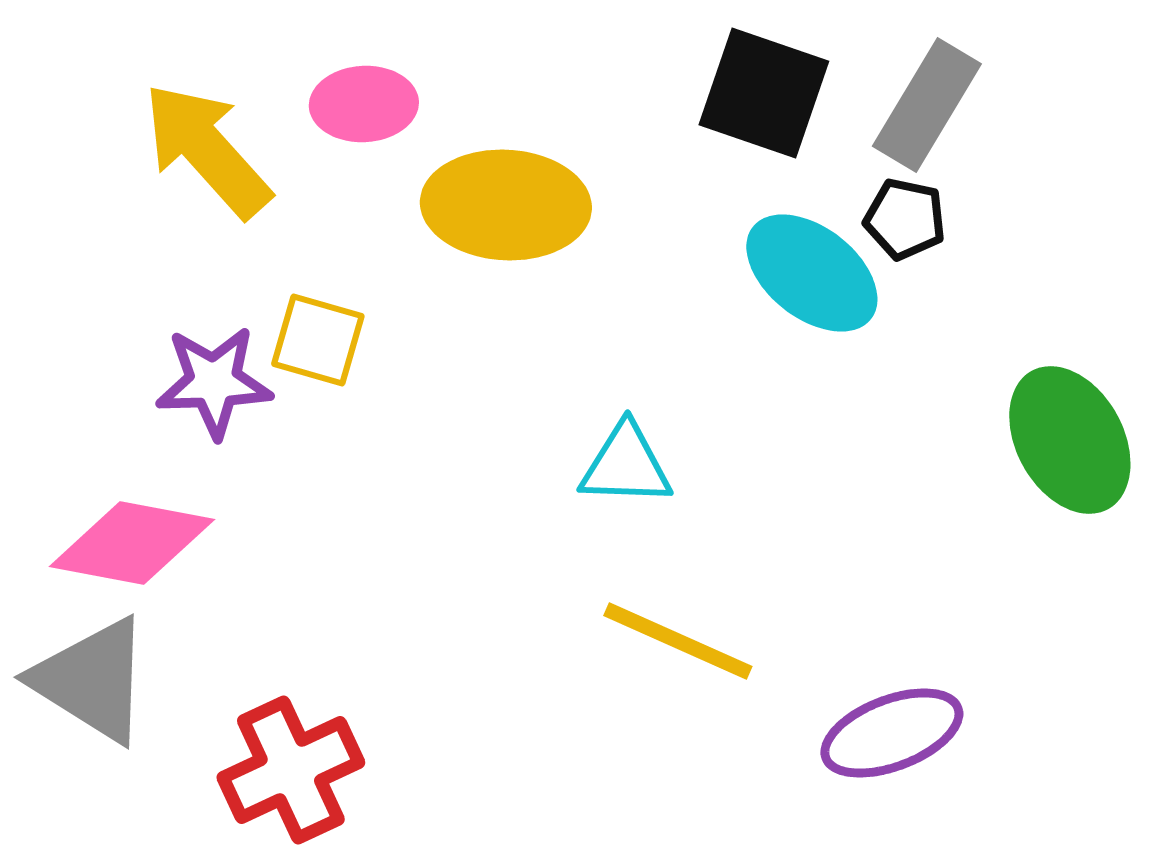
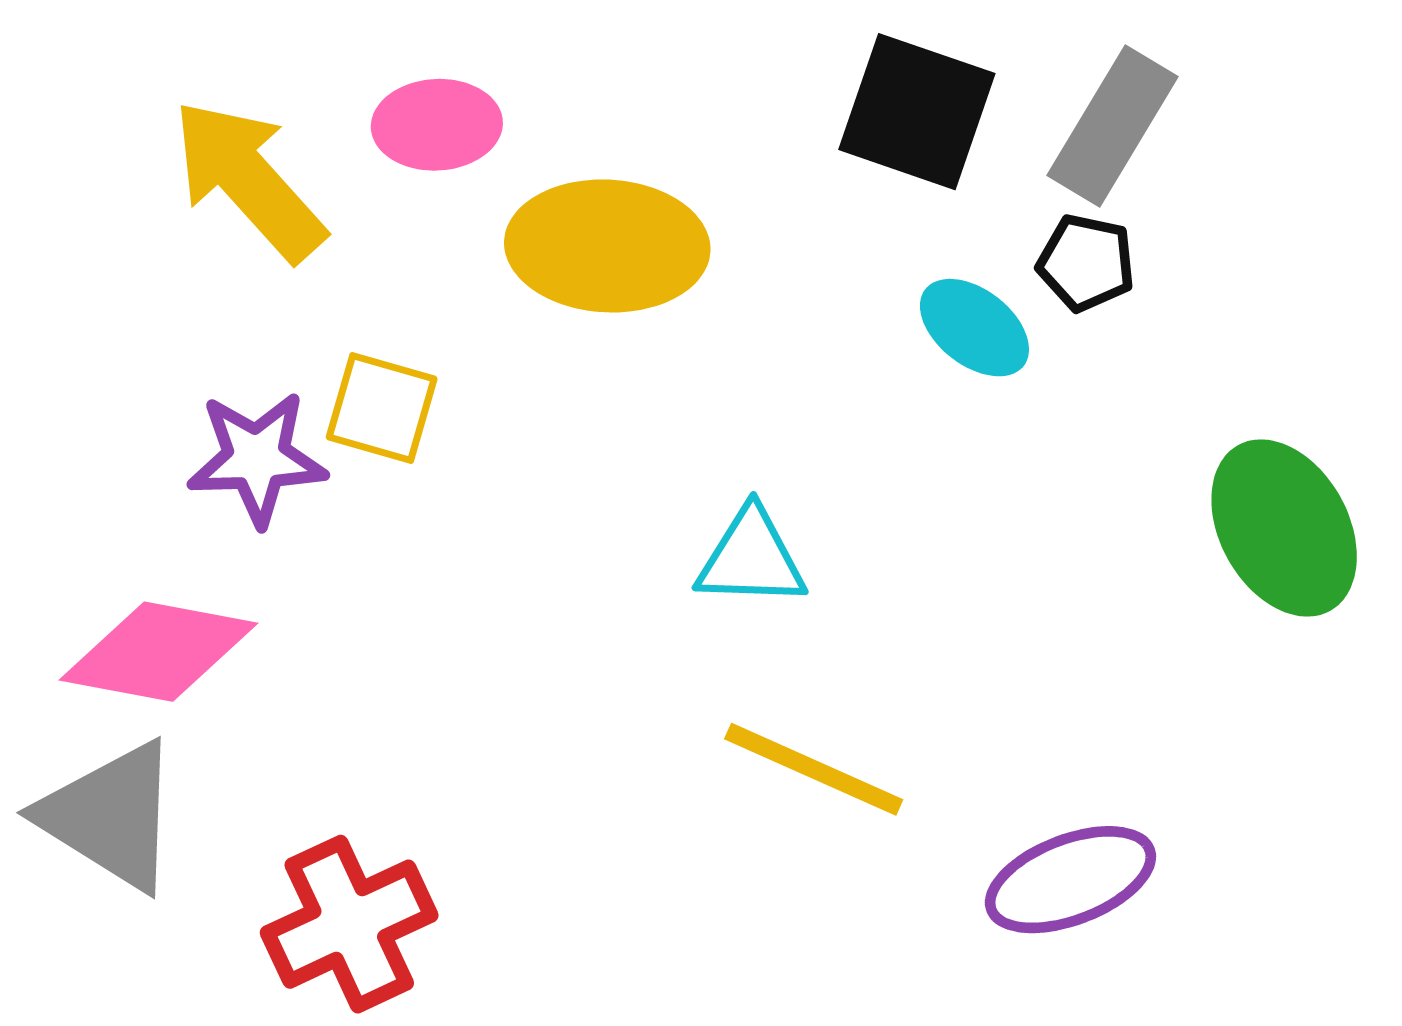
cyan ellipse: (812, 273) -> (974, 328), size x0.7

